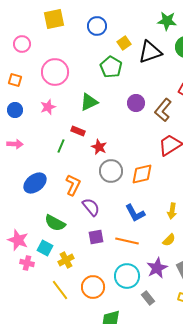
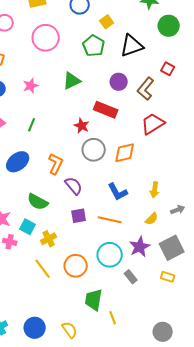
black triangle: (150, 52) -> (132, 46), moved
pink circle: (55, 72) -> (46, 38), moved
red rectangle: (78, 131) -> (106, 110), moved, size x1.6
green line: (61, 146) -> (32, 125), moved

